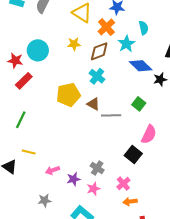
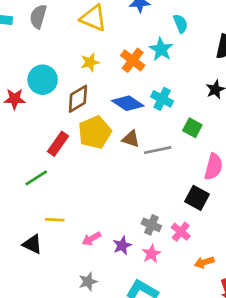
orange cross: (106, 27) -> (133, 60), moved
brown diamond: (99, 51) -> (78, 99), moved
blue diamond: (141, 66) -> (128, 103), moved
cyan cross: (97, 76) -> (162, 99), moved
red rectangle: (24, 81) -> (58, 144), moved
green line: (21, 120) -> (36, 178), turned 42
pink cross: (123, 184) -> (181, 232), moved

